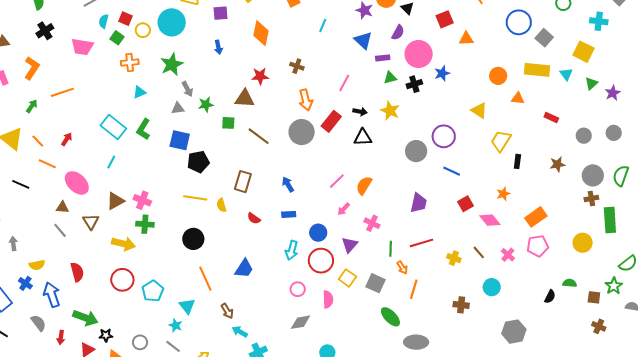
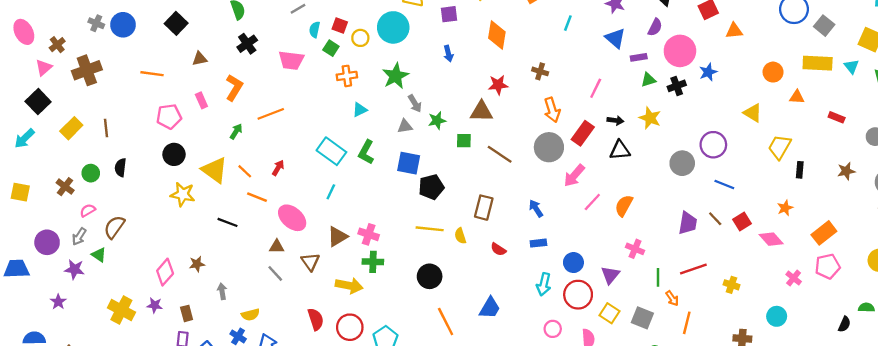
pink arrow: (344, 209) -> (574, 176), moved, size x1.5
brown line: (479, 252) -> (715, 219), moved
red semicircle: (77, 272) -> (316, 319), moved

